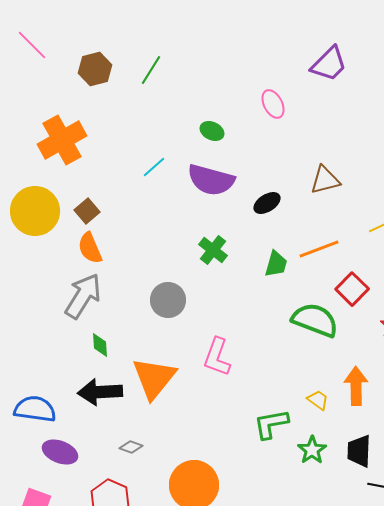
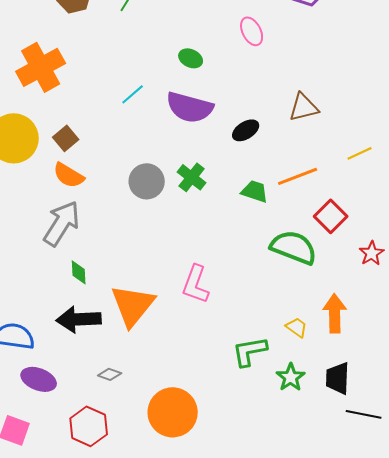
orange semicircle: (90, 248) -> (69, 175), turned -36
green trapezoid: (276, 264) -> (255, 191), turned -88
gray circle: (168, 300) -> (147, 181), moved

